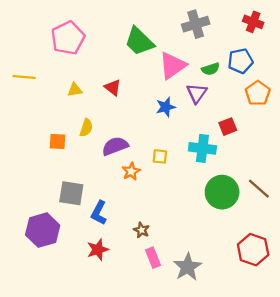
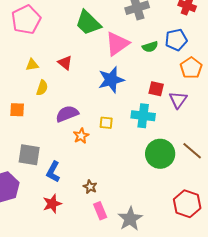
purple triangle: (197, 93) -> (178, 100), moved
blue star: (166, 107) -> (111, 80), size x1.5
red square: (228, 127) -> (156, 89), moved, turned 35
yellow semicircle: (86, 128) -> (42, 88), moved

